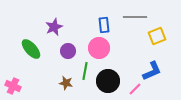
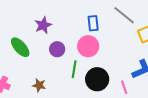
gray line: (135, 17) -> (124, 15), turned 40
brown star: (66, 83) -> (39, 85), moved
pink line: (135, 89) -> (124, 87), turned -64

